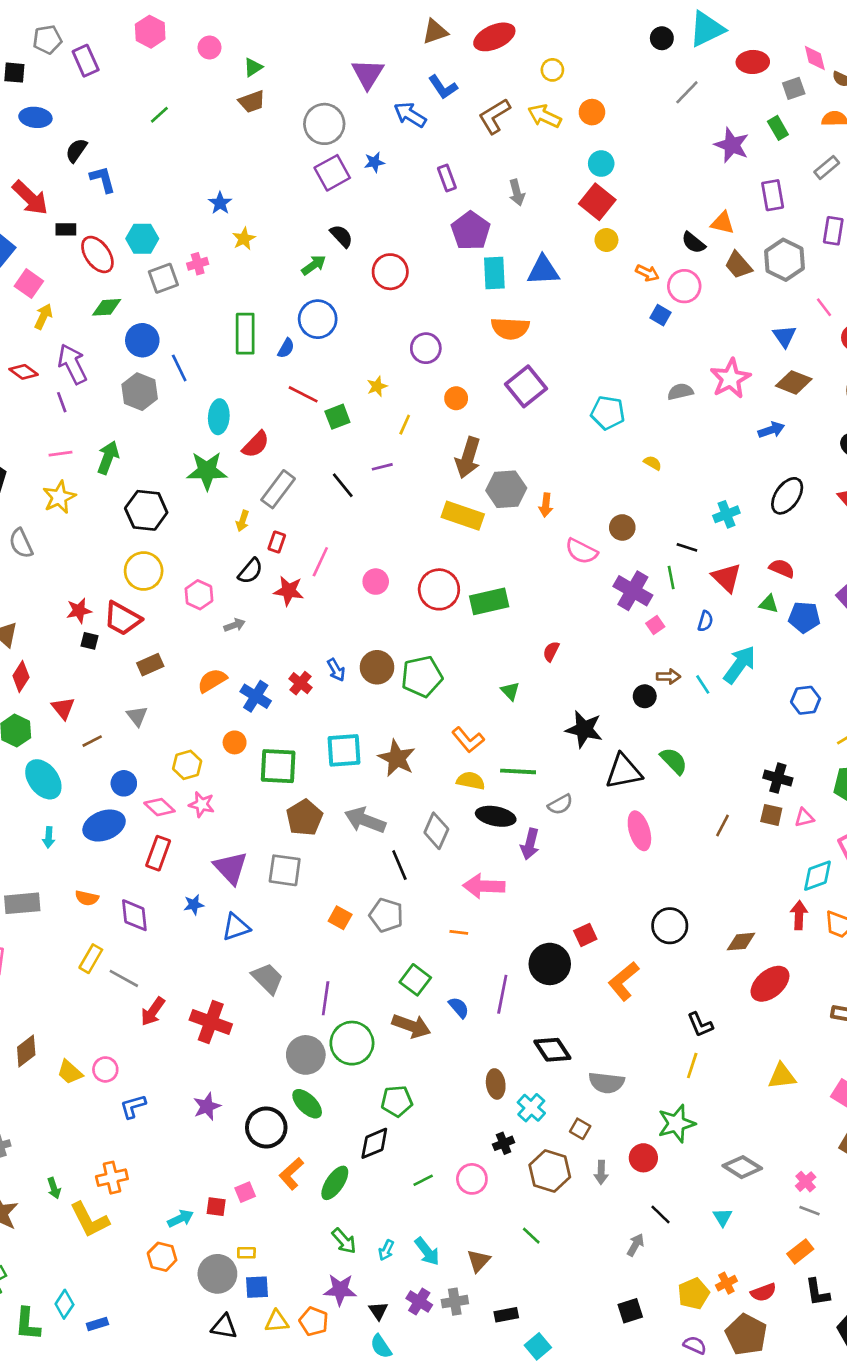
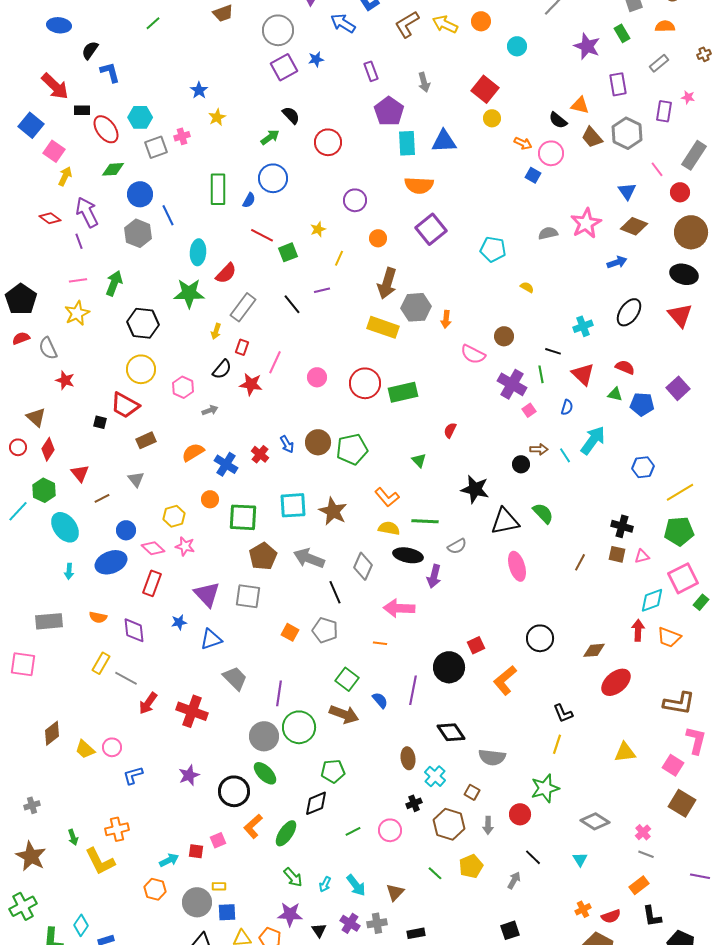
cyan circle: (601, 164) -> (517, 46), moved
red star: (79, 611) -> (65, 380), moved, turned 30
yellow pentagon: (693, 1294) -> (471, 866), moved

